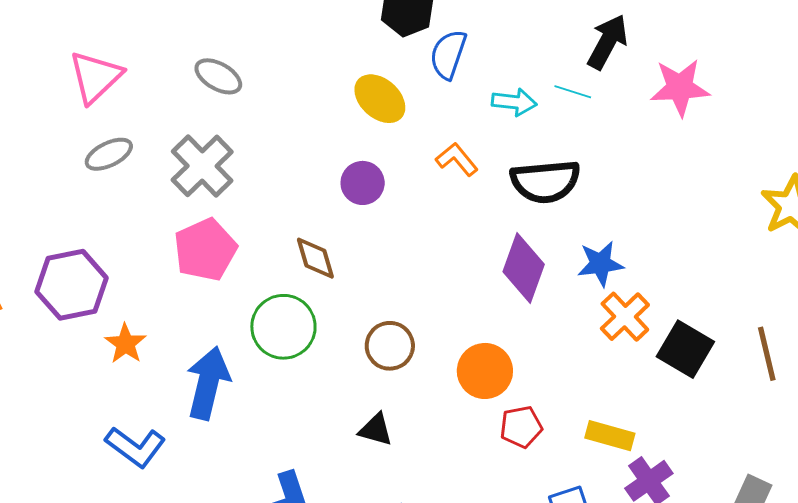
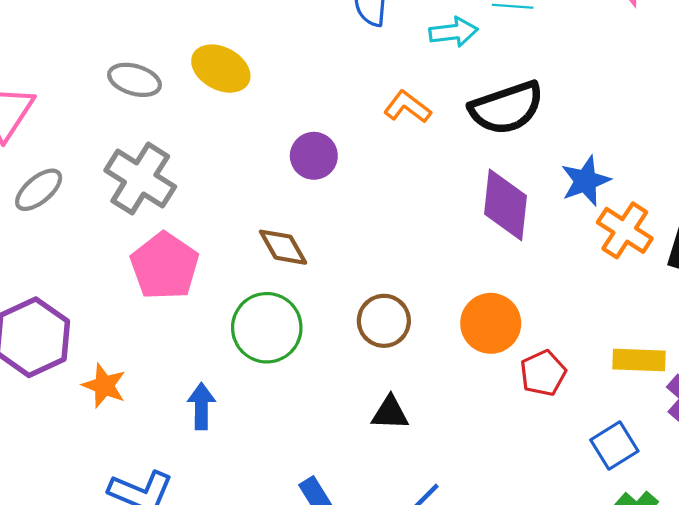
yellow ellipse: (380, 99) -> (221, 69), moved
blue arrow: (208, 383) -> (201, 406), size x0.6

